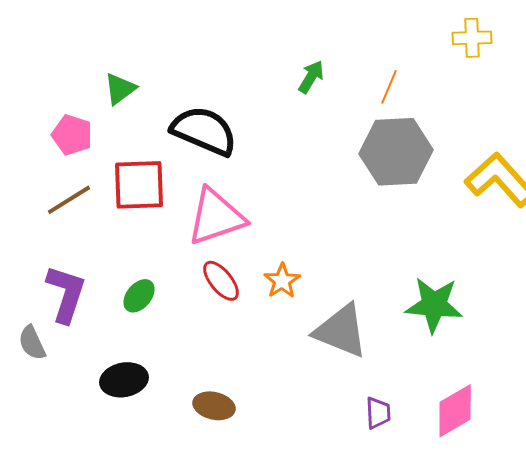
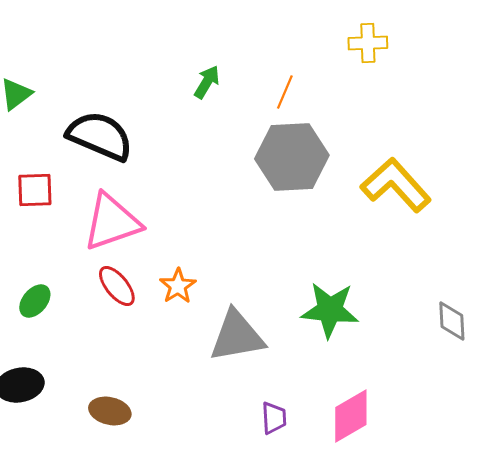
red square: (139, 185) -> (35, 190), size x0.7
gray triangle: (341, 331) -> (237, 336), turned -32

